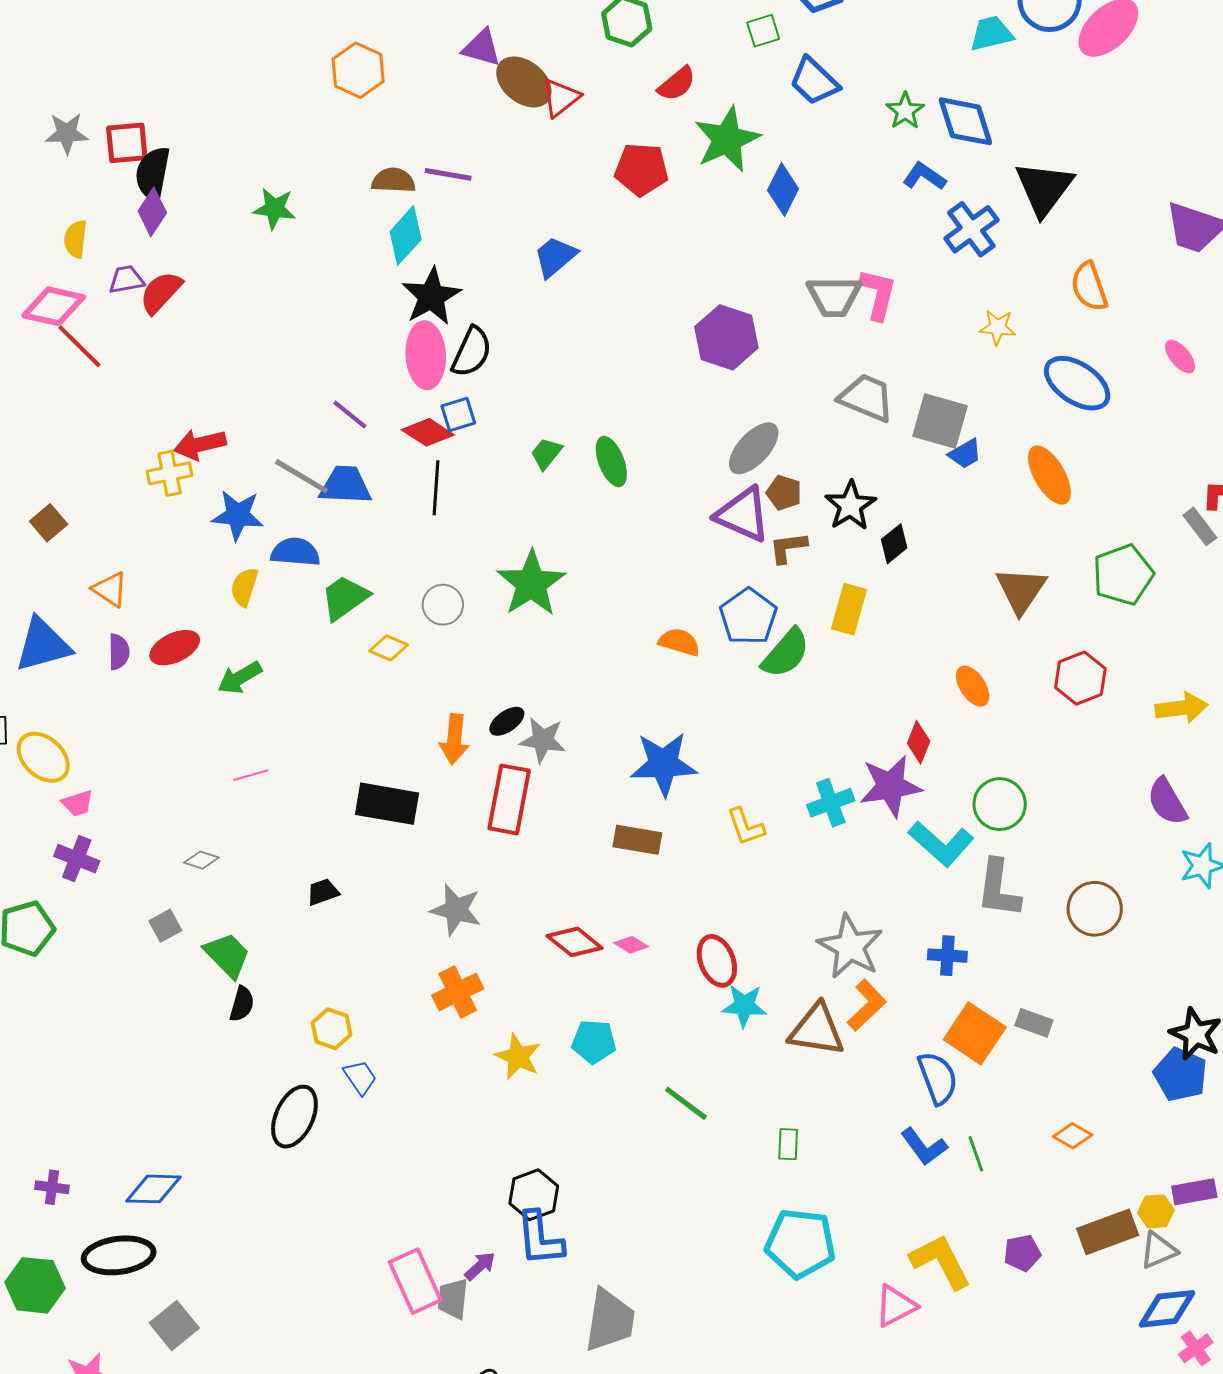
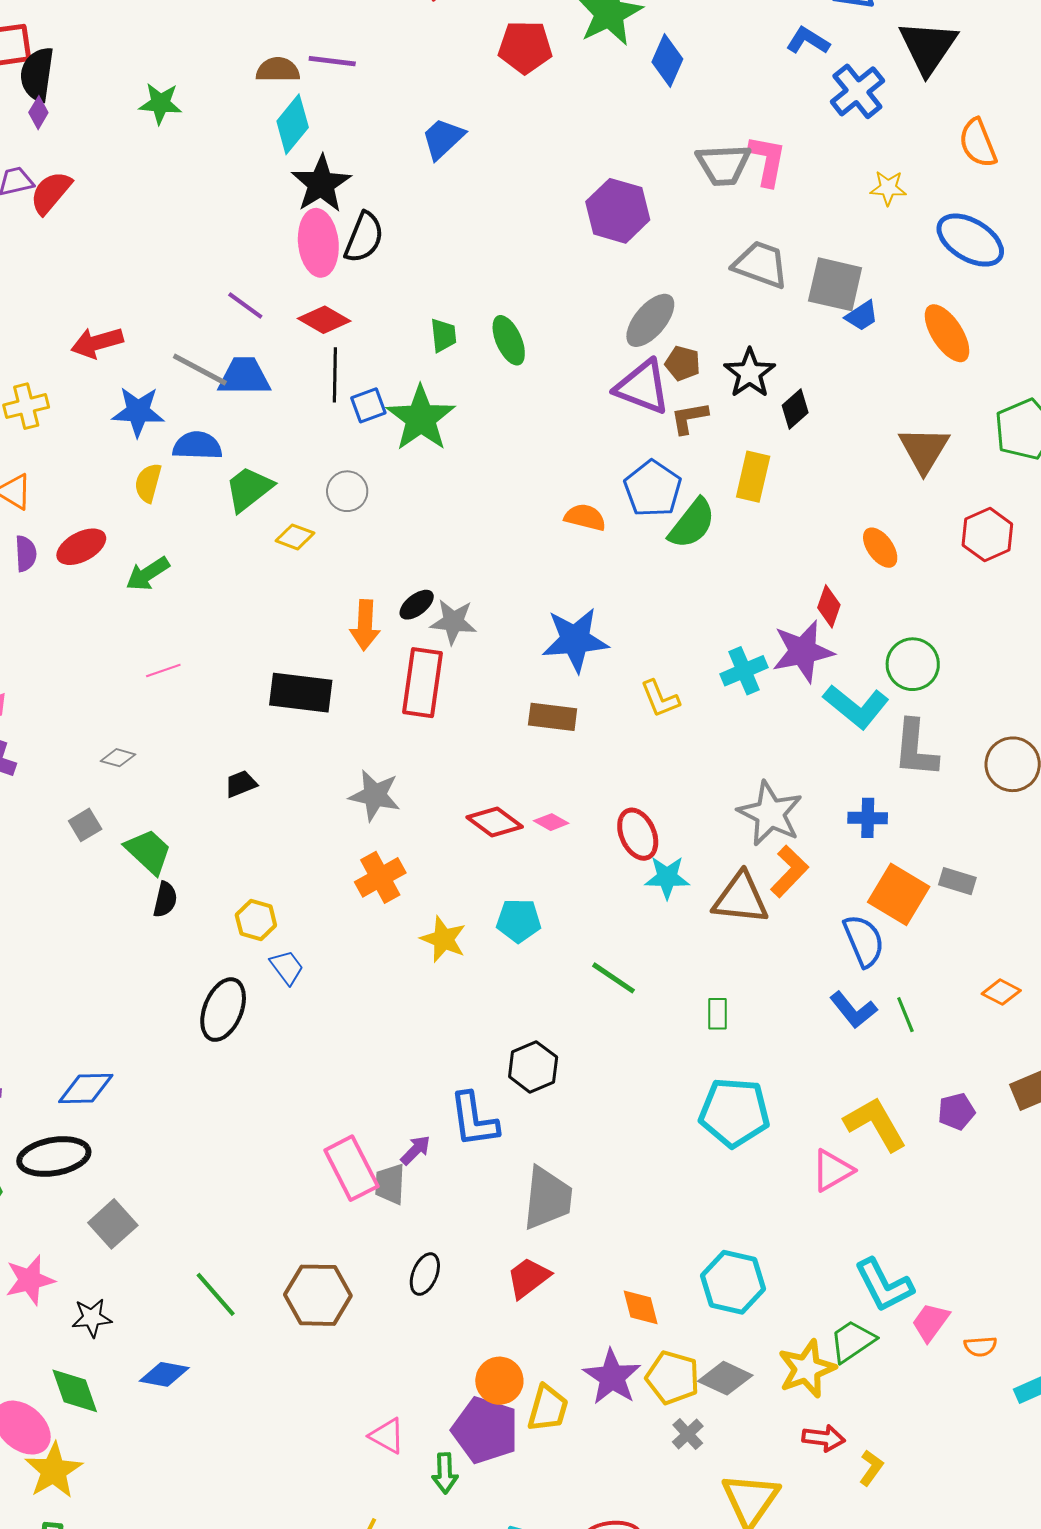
purple diamond: (152, 212) -> (38, 113), size x0.7
blue square: (458, 414) -> (368, 405), moved
green trapezoid: (546, 453) -> (443, 335), turned 138
yellow cross: (170, 473) -> (26, 406), moved
green star: (531, 583) -> (421, 418), moved
black hexagon: (534, 1195) -> (533, 1067), moved

